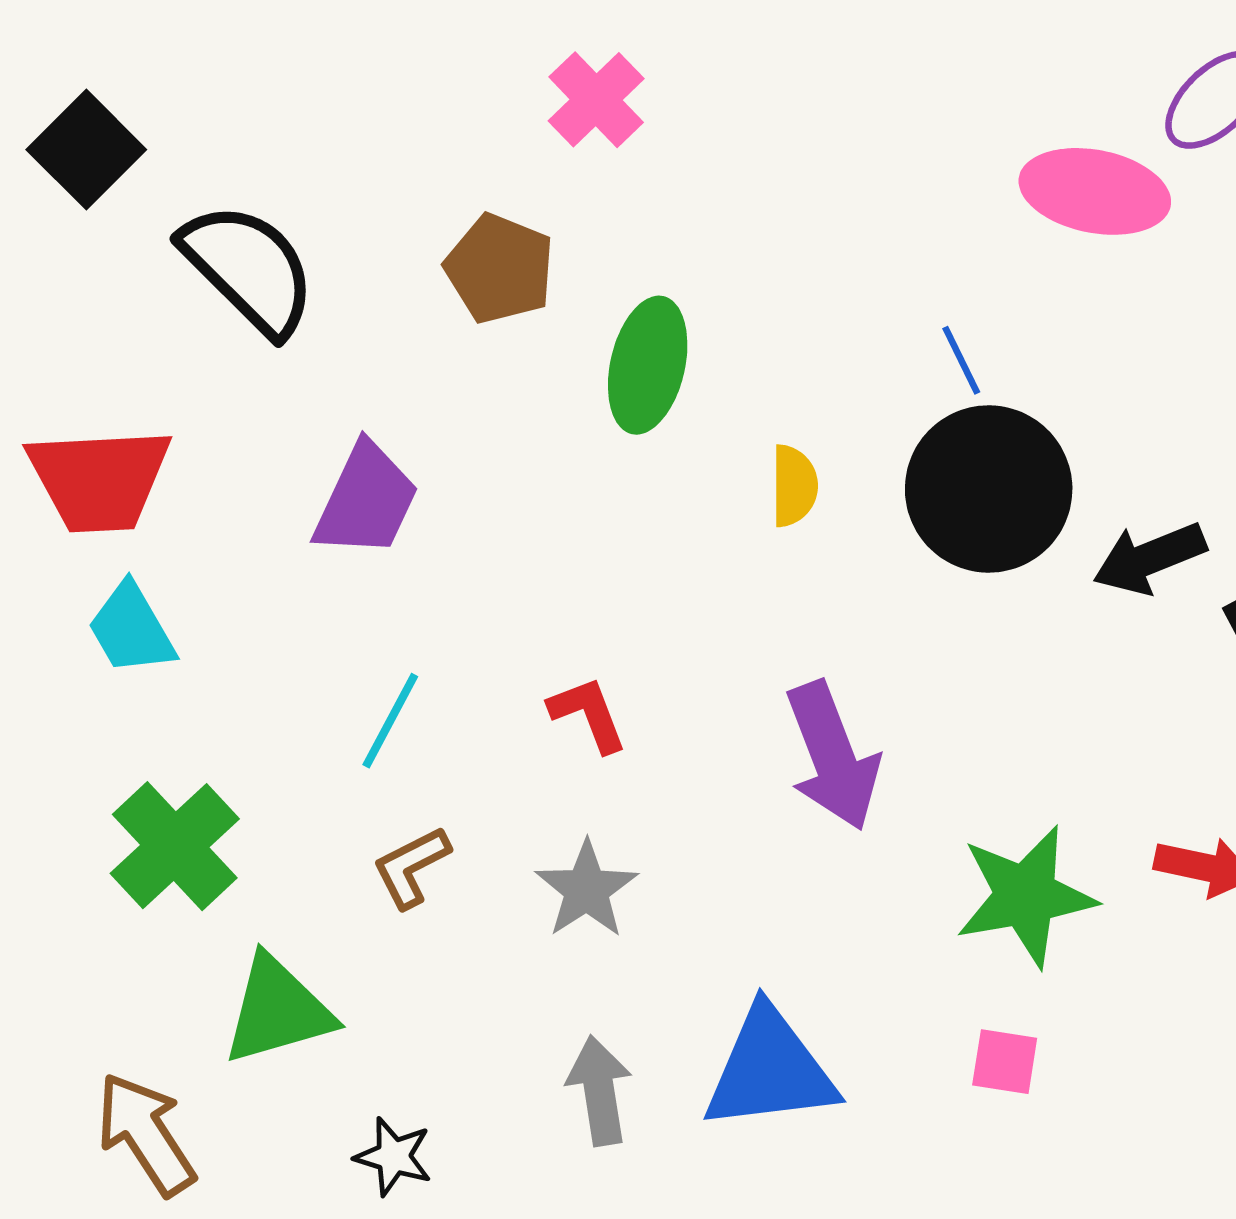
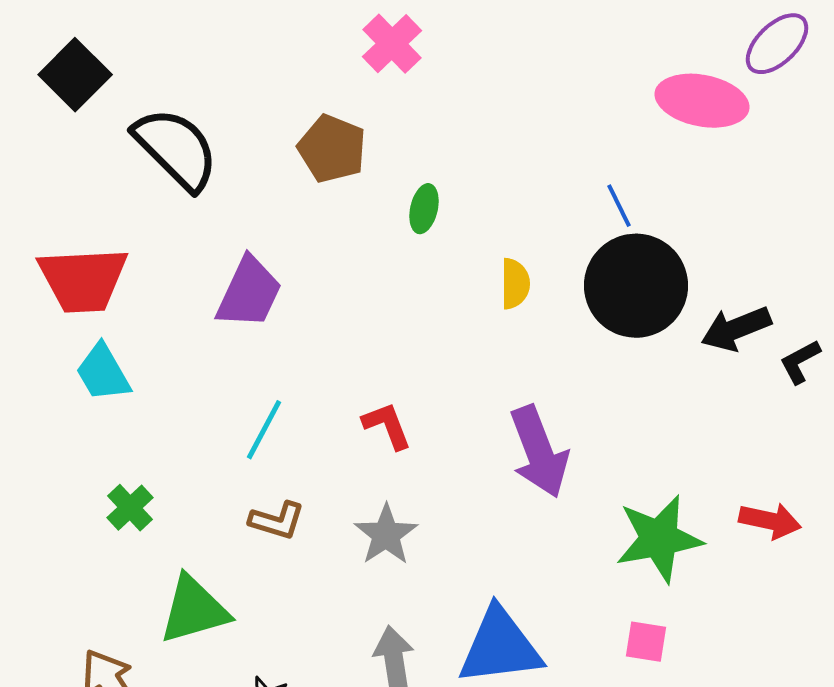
green ellipse: (648, 365) -> (424, 209), size x0.6
green cross: (175, 846) -> (130, 508), size x0.6
brown L-shape: (411, 867) -> (277, 521), turned -136

